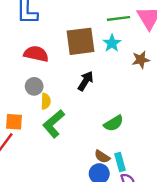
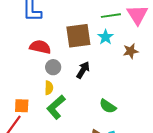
gray circle: (34, 86) -> (53, 67), moved
green semicircle: (114, 123) -> (108, 106), turned 66

